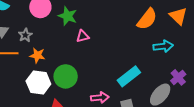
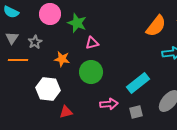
orange star: (37, 55) -> (62, 59), moved
green circle: (66, 76) -> (91, 72), moved

